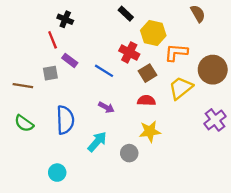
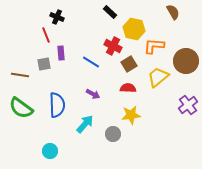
purple rectangle: (70, 60) -> (61, 53), turned 48
green semicircle: (24, 123) -> (21, 108), size x1.4

